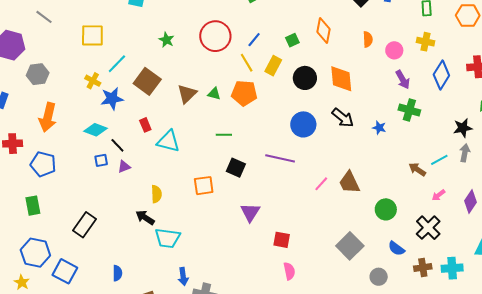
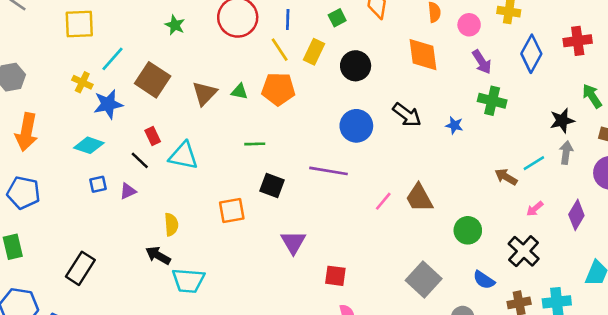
blue line: (254, 40) -> (288, 19), turned -35
orange diamond: (341, 79) -> (423, 55), moved
black line: (117, 145) -> (140, 160), moved

